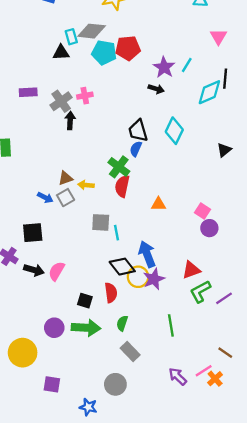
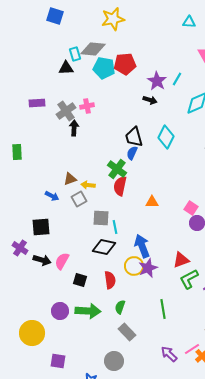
gray square: (66, 198) -> (79, 199), moved
black diamond: (122, 267) -> (104, 247), moved, turned -40
black square: (85, 301) -> (80, 280), moved

